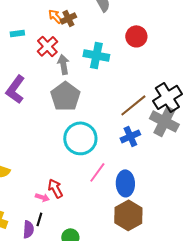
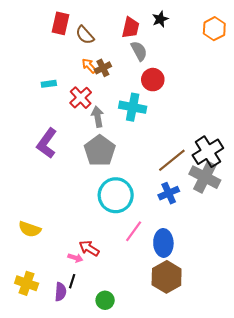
red circle: (136, 36) -> (153, 80), moved
red arrow: (55, 188) -> (89, 248), turned -30

